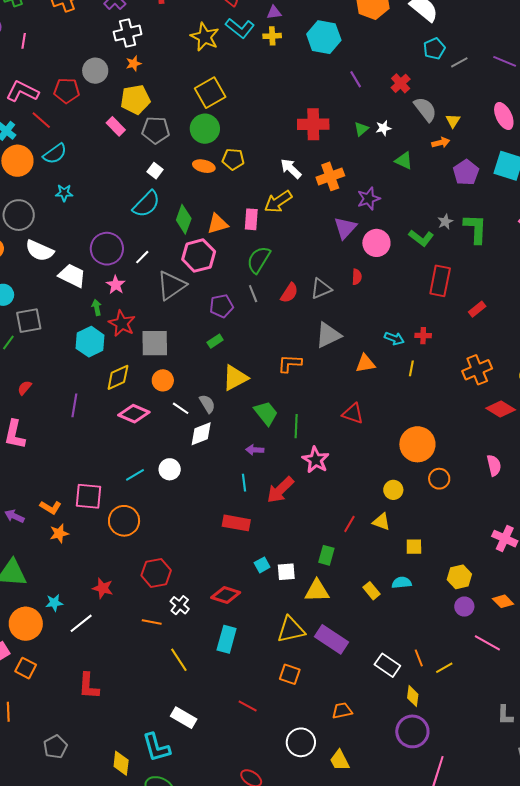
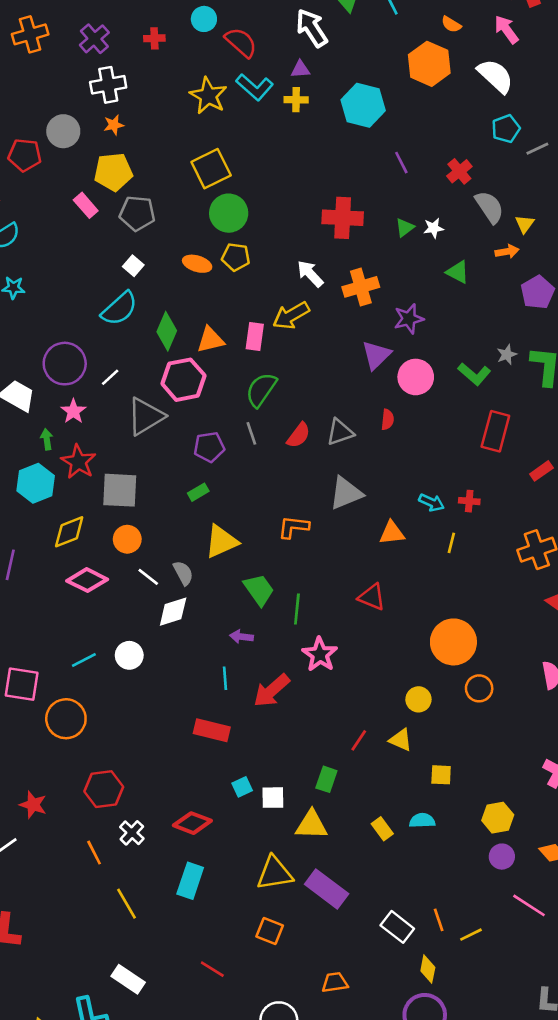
green circle: (205, 129) -> (229, 213), moved
orange line: (152, 622) -> (94, 853), turned 48

